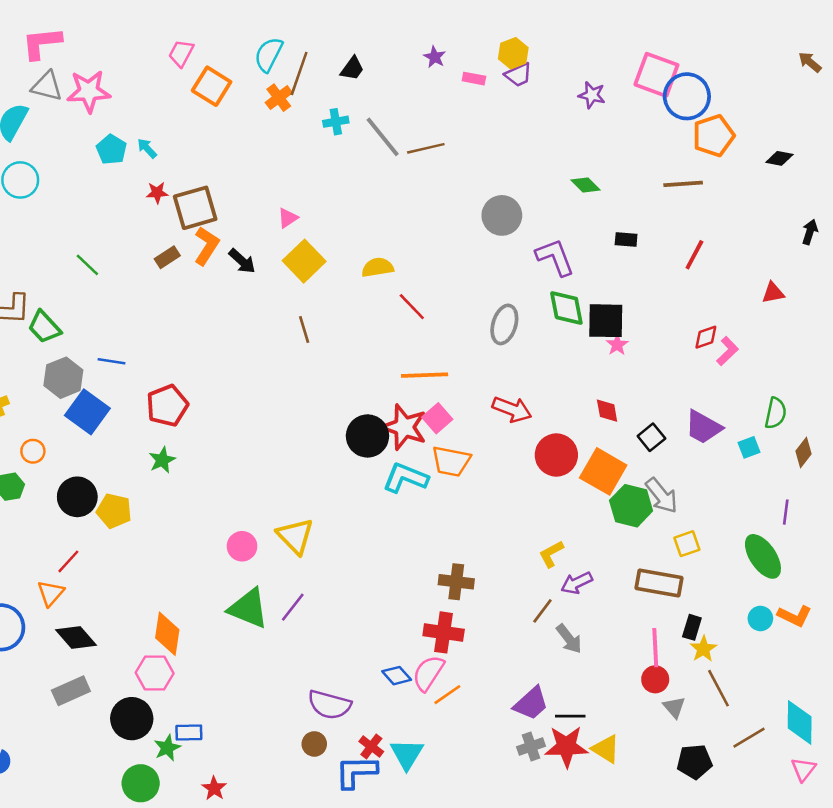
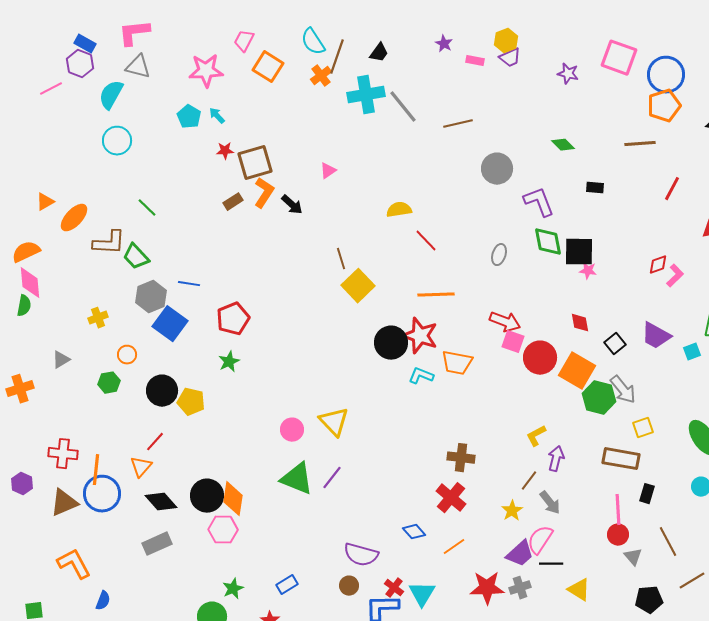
cyan semicircle: (269, 55) -> (313, 42), turned -60
pink star: (89, 91) -> (206, 71), moved
blue circle: (687, 96) -> (666, 75), moved
cyan cross: (336, 122) -> (366, 95), size x1.8
brown line: (426, 148) -> (458, 124), moved
red line: (694, 255) -> (672, 189), moved
yellow square: (304, 261) -> (358, 286), moved
green line: (87, 265) -> (147, 208), moved
gray ellipse: (504, 324) -> (499, 255), size x0.7
pink star: (617, 345) -> (588, 271), turned -30
pink square: (437, 418) -> (513, 342), moved, turned -30
cyan L-shape: (406, 478) -> (421, 376), size x0.7
purple arrow: (577, 583) -> (556, 459), turned 130
red cross: (444, 632) -> (451, 498), turned 32
yellow star: (703, 649) -> (512, 511), moved
pink semicircle: (428, 673) -> (540, 540), moved
black circle: (132, 719) -> (207, 496), moved
blue rectangle: (189, 733) -> (287, 585), moved, turned -30
red star: (566, 747) -> (487, 588), moved

